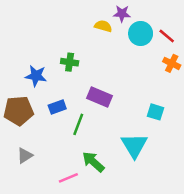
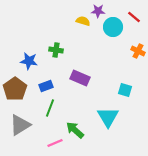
red line: (167, 36) -> (134, 17), moved
brown pentagon: (19, 111) -> (15, 89), turned -30
green line: (78, 124) -> (50, 108), moved
gray triangle: (25, 156) -> (20, 125), size x1.6

